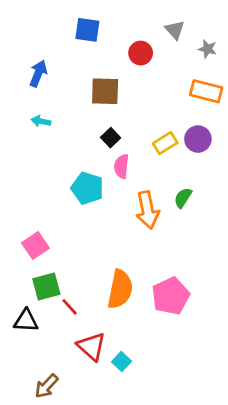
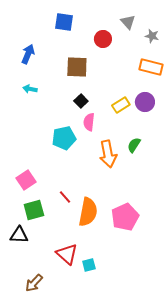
cyan pentagon: (87, 188) -> (64, 138), turned -30
red line: (70, 307) -> (65, 197), moved
cyan square: (121, 362) -> (89, 265), turned 32

